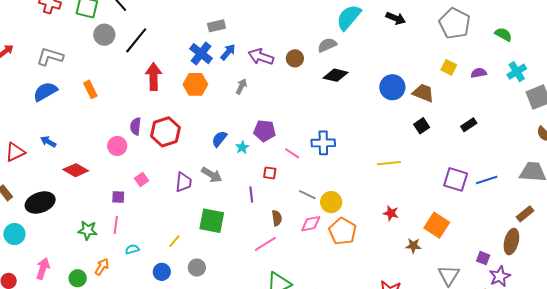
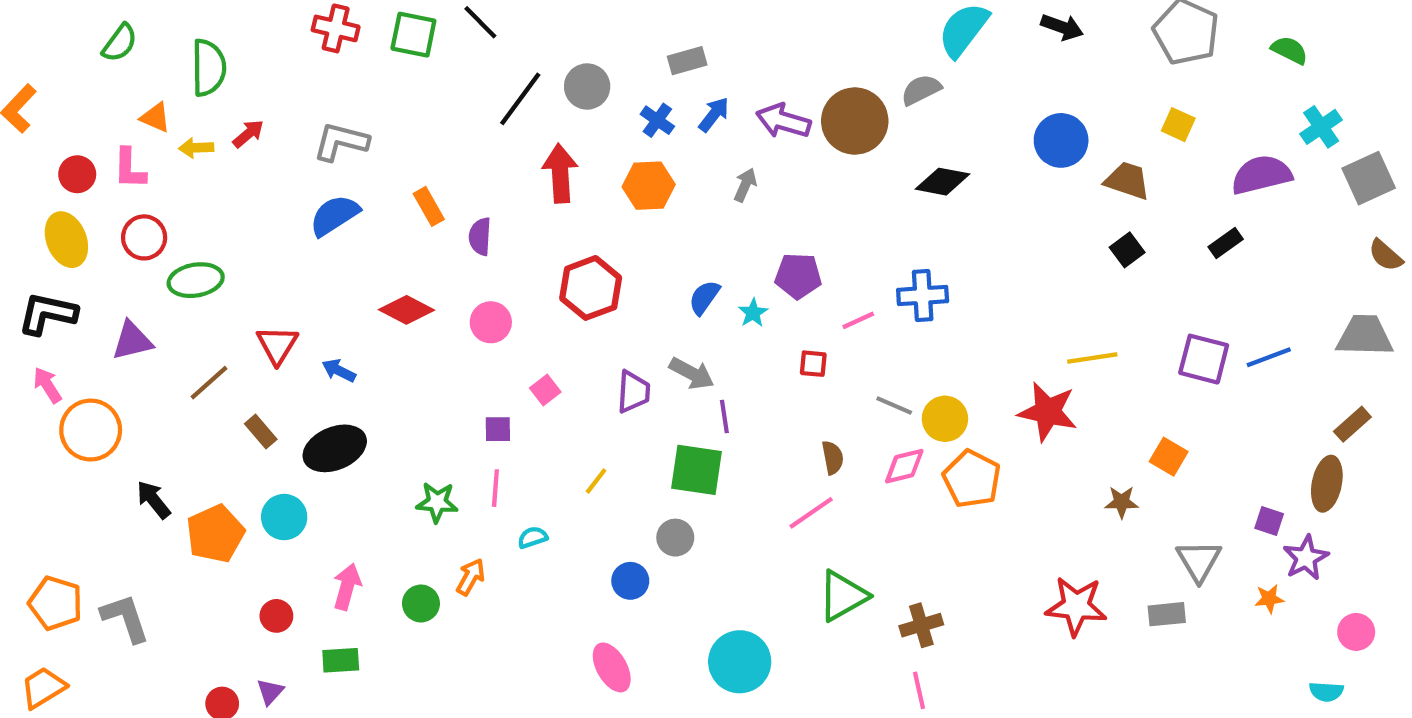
gray circle: (104, 35) -> (587, 86), moved
blue cross: (201, 54) -> (657, 120), size x0.7
brown circle: (295, 58) -> (855, 121), size x1.8
purple semicircle: (479, 73) -> (1262, 175), moved, size x1.8
black diamond: (336, 75) -> (943, 182), moved
blue circle: (392, 87) -> (1061, 140), moved
purple semicircle: (136, 126) -> (480, 236), moved
blue arrow: (48, 142) -> (339, 371), moved
red triangle: (15, 152) -> (277, 345), turned -30
pink line: (292, 153) -> (858, 320), turned -56
yellow line: (389, 163) -> (1092, 358), moved
red diamond: (76, 170) -> (406, 310), moved
purple line: (251, 195) -> (724, 417), moved
red star: (391, 213) -> (1048, 412), moved, size x1.8
orange square: (437, 225) -> (1169, 457), size x0.7
yellow line: (174, 241) -> (596, 481), moved
gray circle: (197, 268) -> (675, 538), moved
blue circle: (162, 272) -> (630, 581), moved

